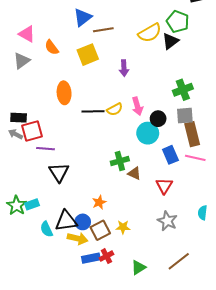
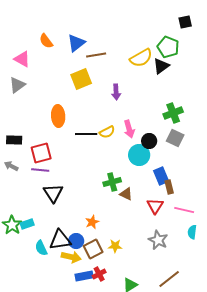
orange semicircle: (52, 47) -> (46, 41), moved
gray square: (185, 116) -> (175, 138), turned 30
red square: (32, 131) -> (41, 153), moved
gray arrow: (15, 134) -> (11, 166), moved
brown rectangle: (192, 134) -> (169, 187), moved, size x0.6
pink line: (195, 158) -> (184, 210), moved

